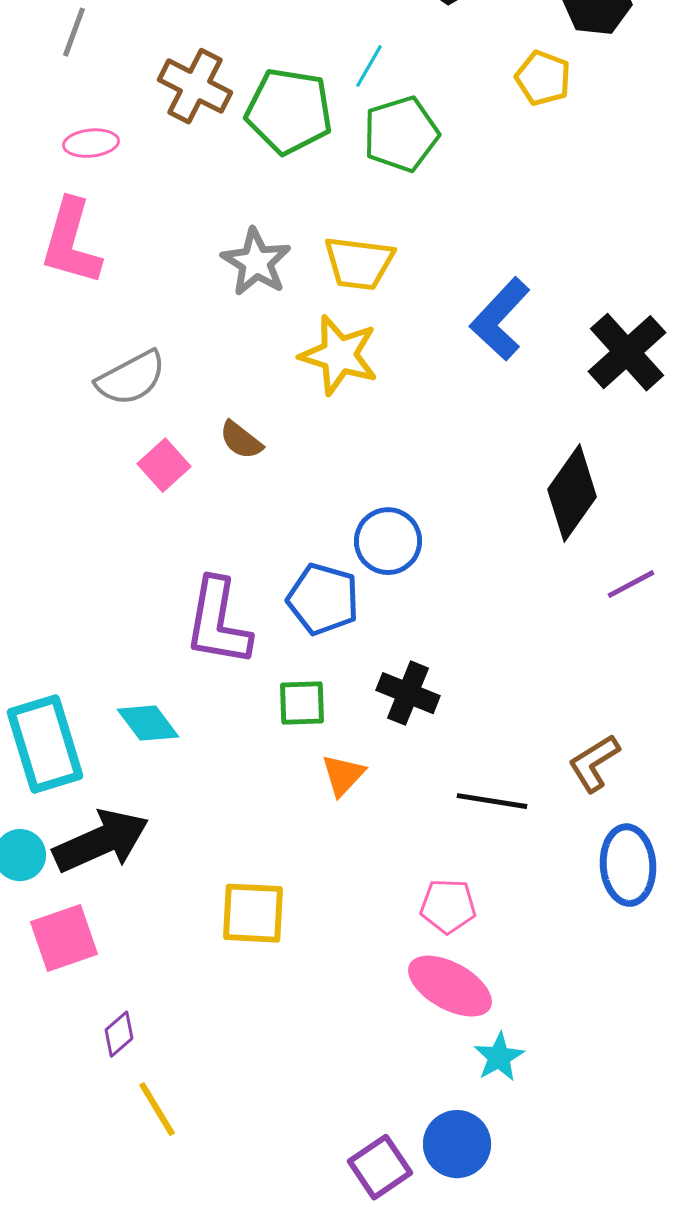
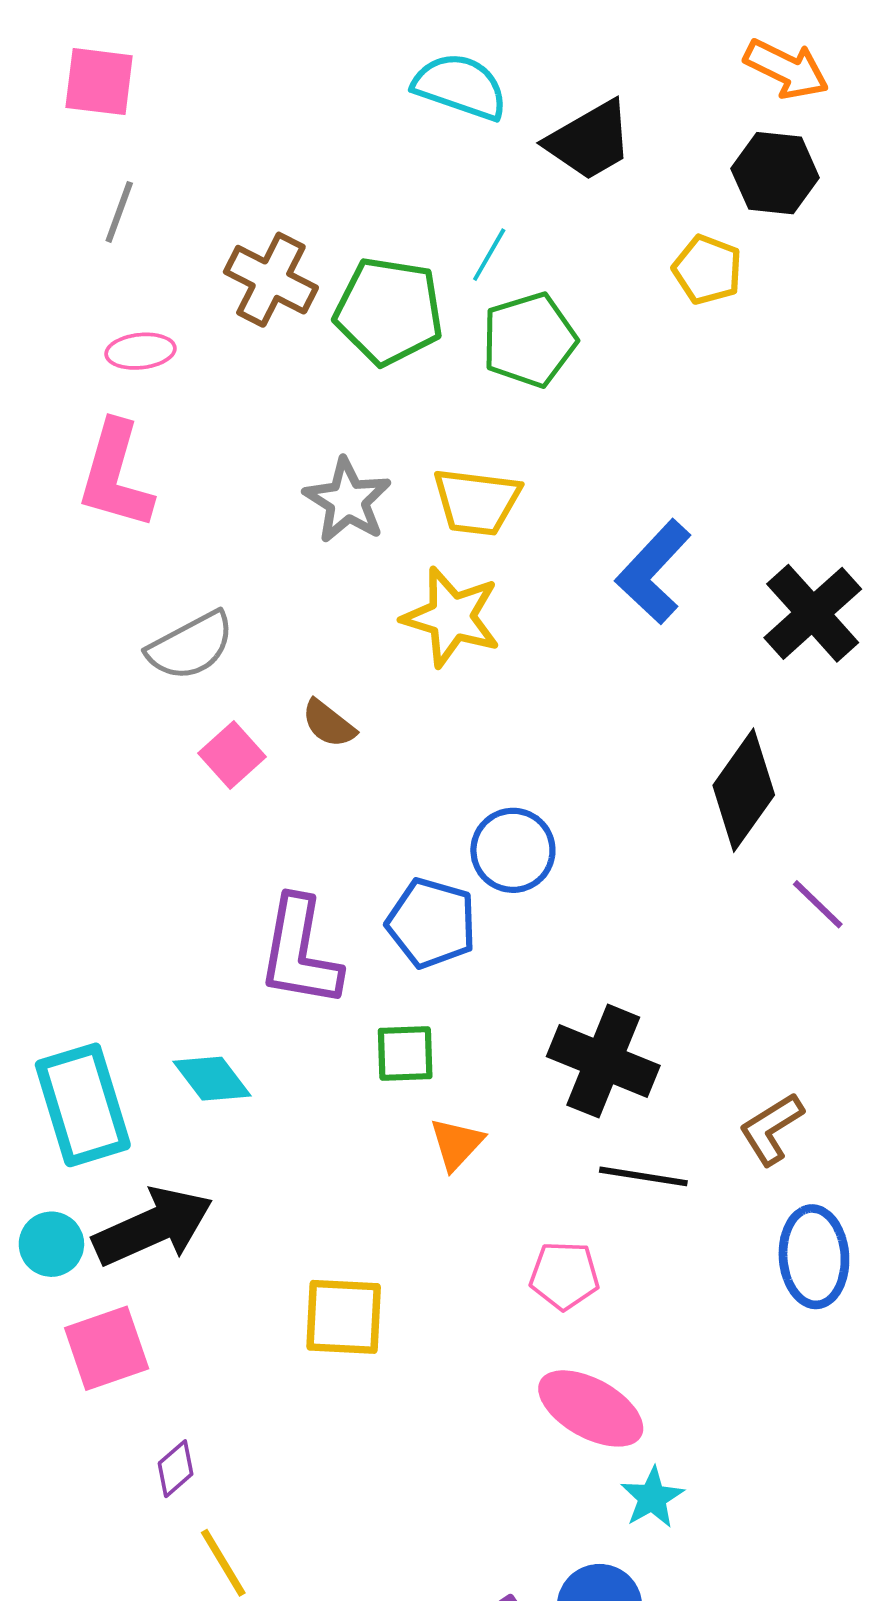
purple line: (631, 584) -> (818, 904), turned 72
black cross: (408, 693) -> (603, 1061), moved, size x1.4
pink pentagon: (448, 906) -> (564, 1276), moved

